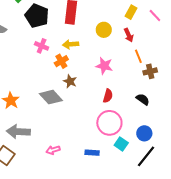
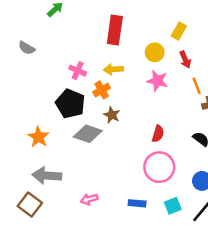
yellow rectangle: (131, 12) -> (179, 31), moved
black pentagon: (37, 16) -> (70, 104), moved
pink star: (104, 66) -> (157, 81), moved
gray diamond: (51, 97) -> (88, 134), turned -30
cyan square: (121, 144) -> (173, 206), moved, turned 32

